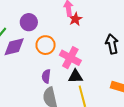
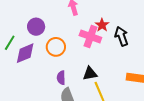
red star: (75, 19) -> (102, 25), moved
pink cross: (70, 58) -> (90, 36), moved

